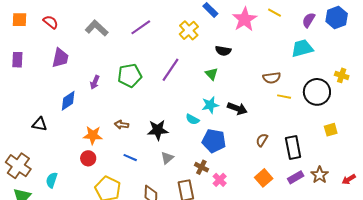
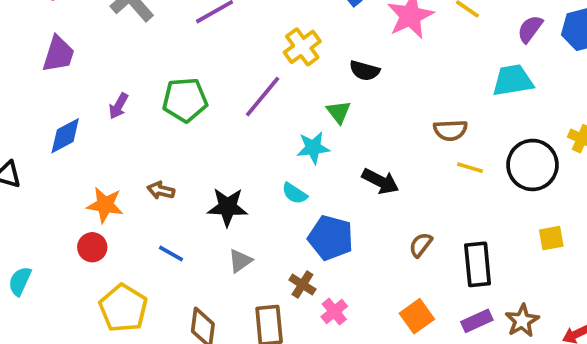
yellow cross: (189, 30) -> (302, 47), moved
cyan star: (210, 105) -> (313, 148), moved

